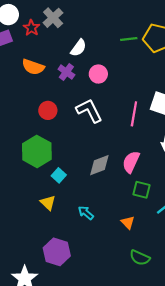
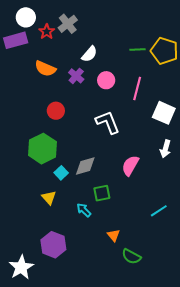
white L-shape: (89, 111) -> (108, 122), moved
pink line: (134, 114) -> (137, 89), moved
gray diamond: (99, 165) -> (85, 166), moved
green square: (141, 190) -> (102, 193), moved, turned -30
orange triangle: (128, 223) -> (114, 235), moved

